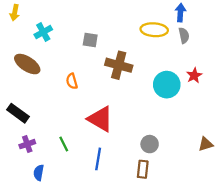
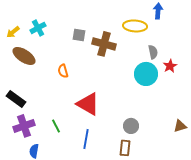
yellow arrow: (15, 13) -> (13, 32), moved, turned 40
gray semicircle: (184, 35) -> (153, 52), moved
brown cross: (119, 65) -> (104, 44), moved
purple cross: (27, 144) -> (24, 126), size x1.5

